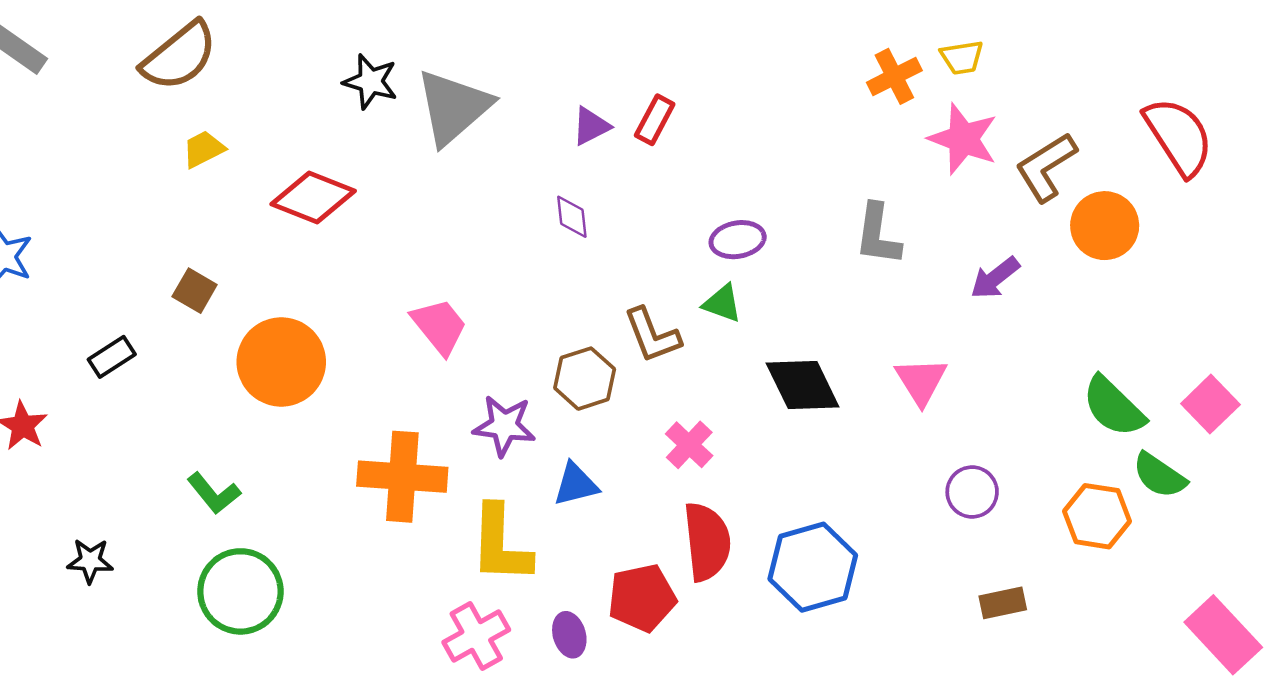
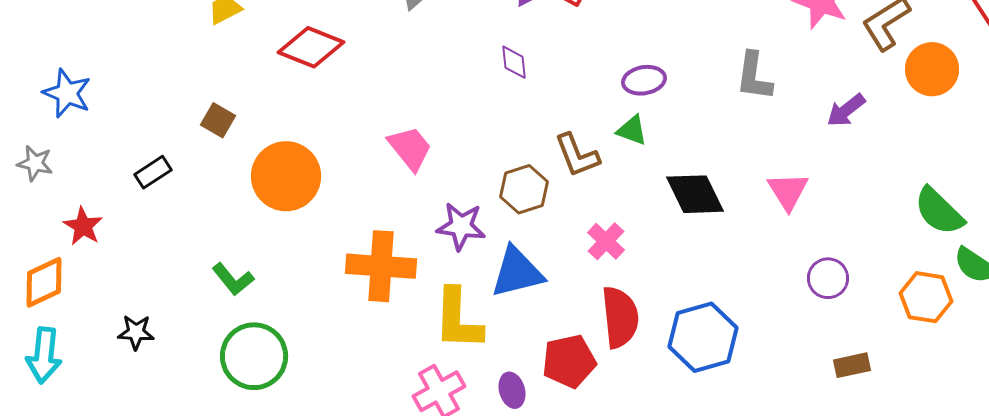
blue triangle: (576, 484) -> (517, 272), size x1.5

